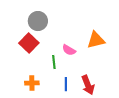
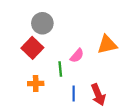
pink semicircle: (69, 50) -> (77, 56), turned -80
orange cross: (32, 83) -> (36, 84), moved

